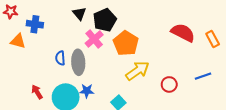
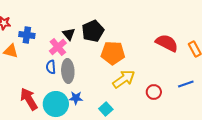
black triangle: (79, 14) -> (69, 34), moved
pink cross: (94, 39) -> (58, 47), moved
orange pentagon: (126, 43) -> (113, 53), turned -30
red arrow: (37, 92) -> (29, 99), size x1.6

